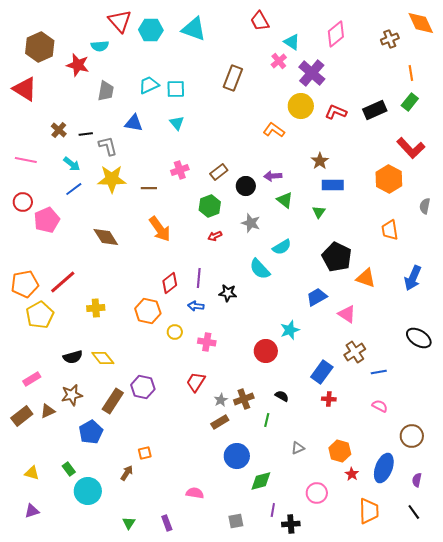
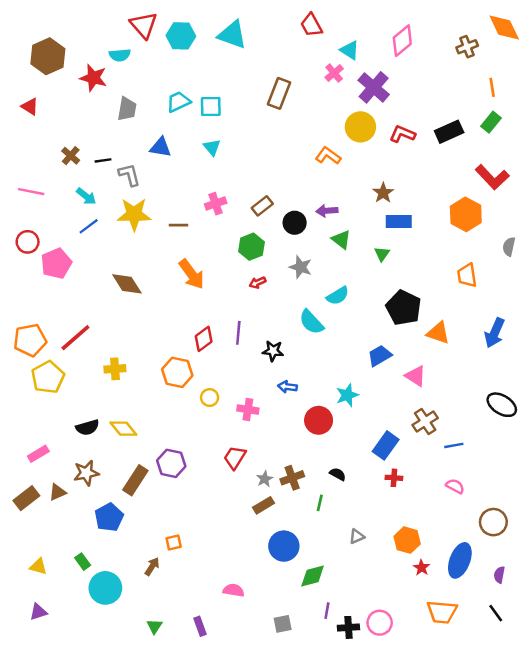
red triangle: (25, 89) -> (30, 107), size x0.6
blue arrow: (196, 306) -> (287, 387), moved
pink circle: (317, 493) -> (380, 623), moved
orange trapezoid: (369, 511) -> (442, 612), turned 96

